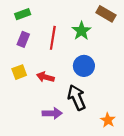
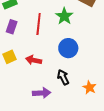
black arrow: (77, 97) -> (63, 77), size x0.7
orange star: (108, 120) -> (89, 87), moved

